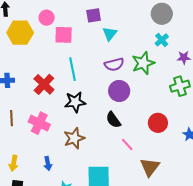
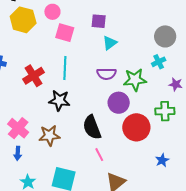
purple circle: (119, 91) -> (119, 103), moved
black semicircle: (113, 120) -> (92, 127), size x1.4
pink cross: (39, 123) -> (18, 128), moved
red circle: (158, 123) -> (136, 127), moved, size x1.4

